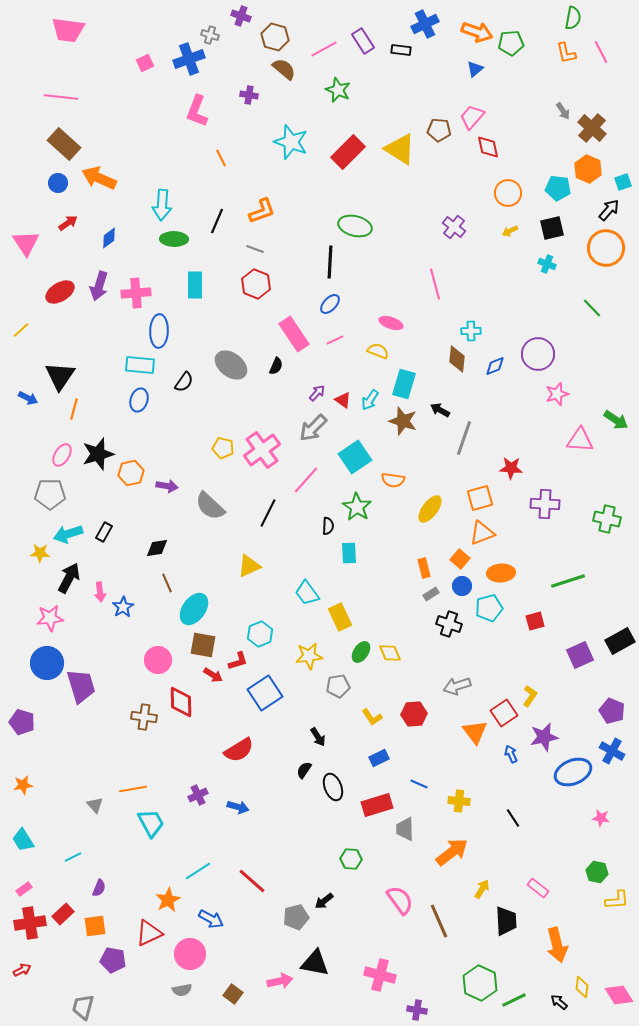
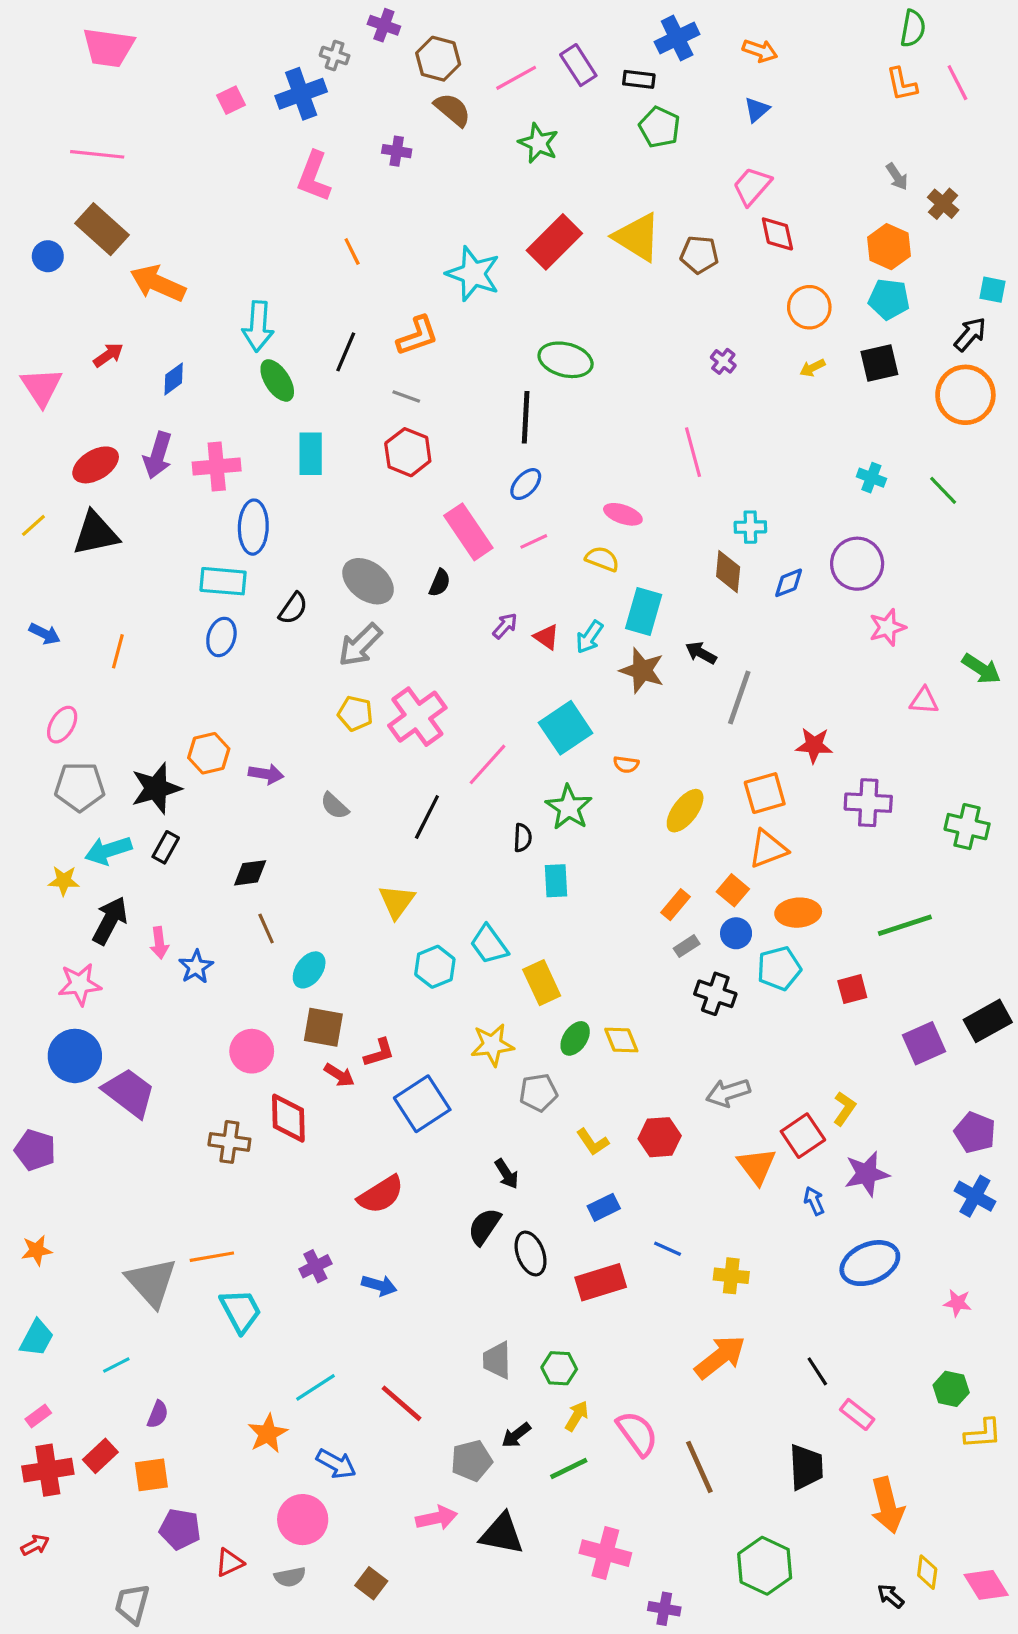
orange arrow: (477, 32) -> (760, 51), size x0.7
green pentagon: (511, 43) -> (660, 127), moved, turned 30
brown cross: (592, 128) -> (943, 204), size x0.7
brown pentagon: (439, 130) -> (699, 255), moved
cyan star: (291, 142) -> (473, 274), moved
orange hexagon: (588, 169) -> (889, 247), moved
cyan square: (623, 182) -> (993, 290), turned 30
blue circle: (58, 183) -> (48, 256), moved
purple cross: (454, 227) -> (723, 361), size x0.7
green ellipse: (174, 239) -> (277, 380), turned 56
cyan cross: (547, 264) -> (871, 478), moved
black triangle: (60, 376) -> (96, 533), moved, turned 44
gray arrow: (313, 428) -> (360, 645), moved
pink triangle: (580, 440) -> (924, 701), size x0.7
black star: (98, 454) -> (156, 788), moved
pink ellipse: (62, 455) -> (62, 725), moved
orange semicircle: (393, 480) -> (626, 764), size x0.7
gray semicircle: (210, 506) -> (335, 806), size x0.6
yellow triangle: (249, 566) -> (397, 901), turned -30
orange rectangle: (424, 568) -> (675, 905), turned 54
cyan ellipse: (194, 609) -> (309, 970), size x0.7
cyan hexagon: (260, 634) -> (435, 967), moved
purple trapezoid: (81, 686) -> (129, 1093), turned -36
black semicircle: (304, 770) -> (484, 1226), size x1.4
blue ellipse: (573, 772) -> (870, 1263), moved
gray triangle: (95, 805) -> (151, 1282), size x2.0
black line: (513, 818) -> (817, 1371), moved
gray trapezoid: (405, 829) -> (497, 1360), moved
cyan trapezoid: (23, 840) -> (37, 1338), turned -120
yellow arrow: (482, 889) -> (577, 1416), moved
red triangle: (149, 933) -> (229, 1563), moved, size x0.7
pink arrow: (280, 981) -> (437, 1518), moved
green line: (514, 1000) -> (569, 1469), moved

